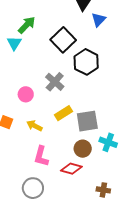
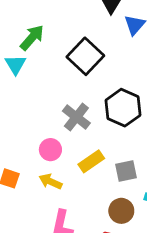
black hexagon: (86, 62) -> (123, 108), moved
pink circle: (26, 94) -> (50, 150), moved
gray square: (87, 121) -> (126, 171), size x0.7

